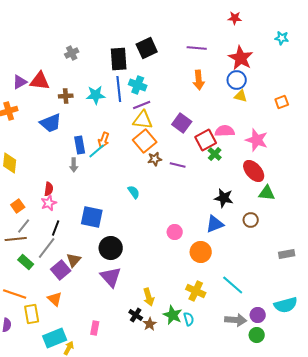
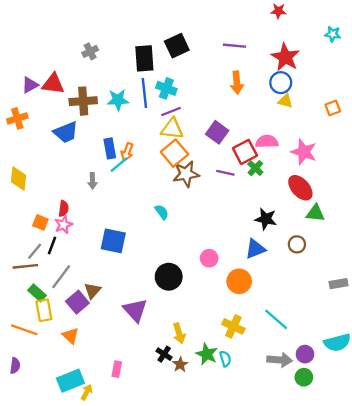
brown cross: (66, 96) -> (83, 101), size x1.6
blue rectangle: (80, 145) -> (110, 148), moved
brown star: (155, 159) -> (186, 174), size x1.6
purple line: (178, 165) -> (225, 173), moved
orange square: (18, 206) -> (40, 222), moved, turned -32
black line: (56, 228) -> (52, 246), moved
black circle: (111, 248) -> (169, 277), moved
yellow rectangle: (32, 314) -> (44, 310), moved

